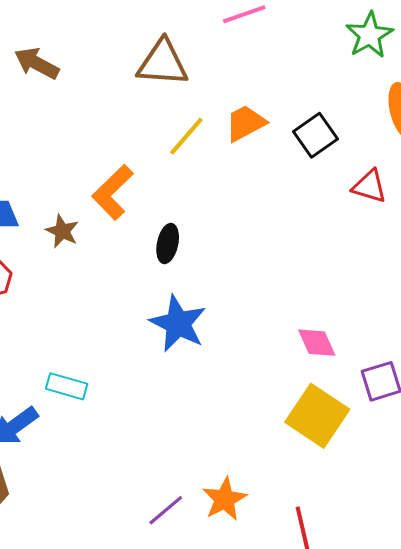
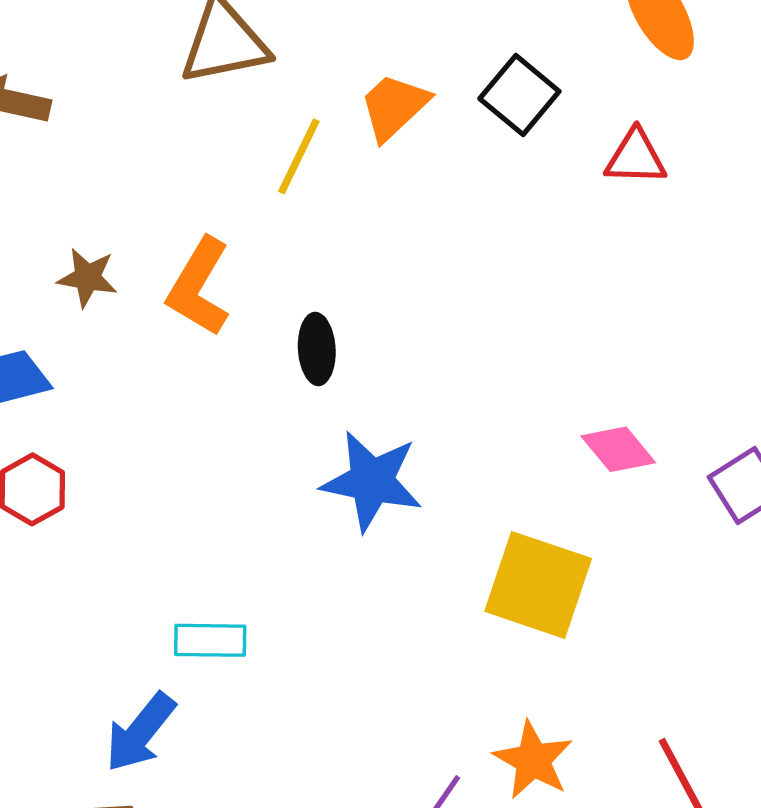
brown star: (62, 231) -> (87, 278), moved
yellow square: (317, 416) -> (538, 585), moved

